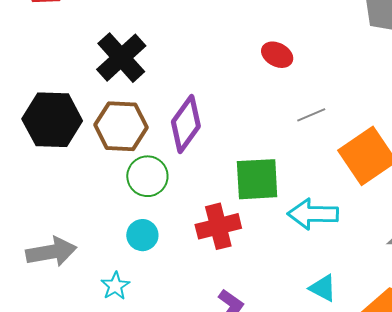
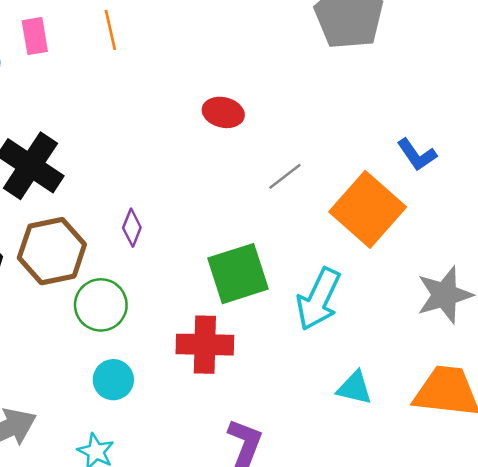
purple diamond: (186, 124) -> (132, 228), size x0.5
cyan arrow: (313, 214) -> (318, 299), turned -51
red cross: (218, 226) -> (205, 345), turned 30

